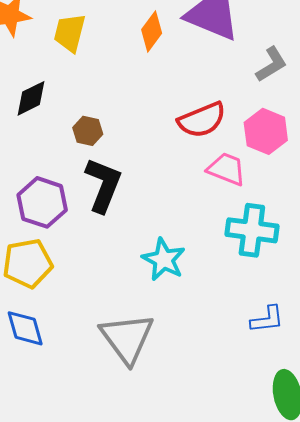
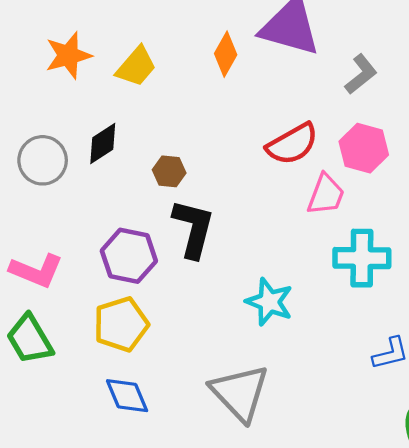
yellow trapezoid: (70, 33) -> (136, 67), turned -147
pink trapezoid: (226, 169) -> (326, 195), turned 96

